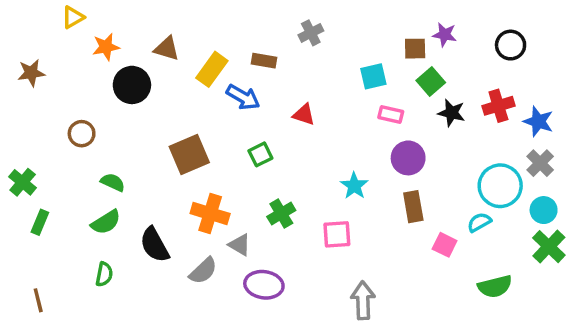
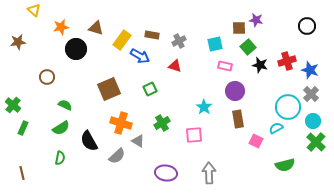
yellow triangle: (73, 17) -> (34, 10), moved, turned -48
gray cross: (311, 33) -> (179, 41), moved
black circle: (511, 45) -> (307, 26), moved
purple ellipse: (264, 285) -> (166, 173), moved

